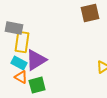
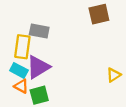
gray rectangle: (14, 28) -> (39, 31), moved

